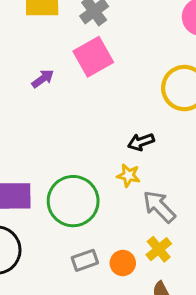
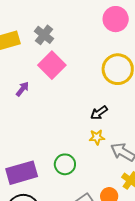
green circle: (73, 201) -> (65, 164), size x0.6

